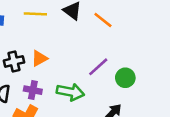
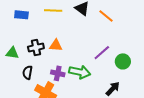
orange triangle: (39, 58) -> (56, 45), turned 32
purple cross: (33, 90) -> (58, 73), moved

